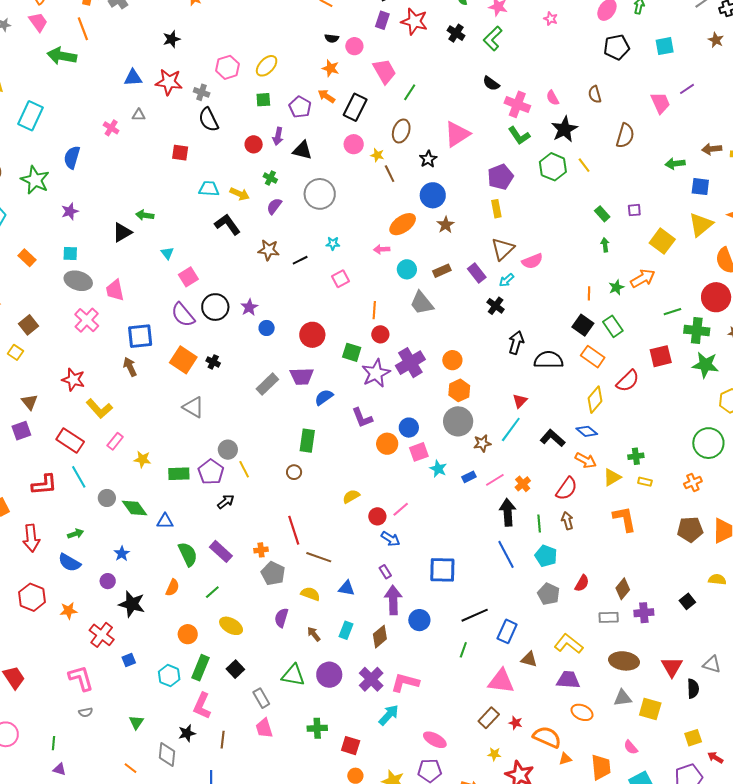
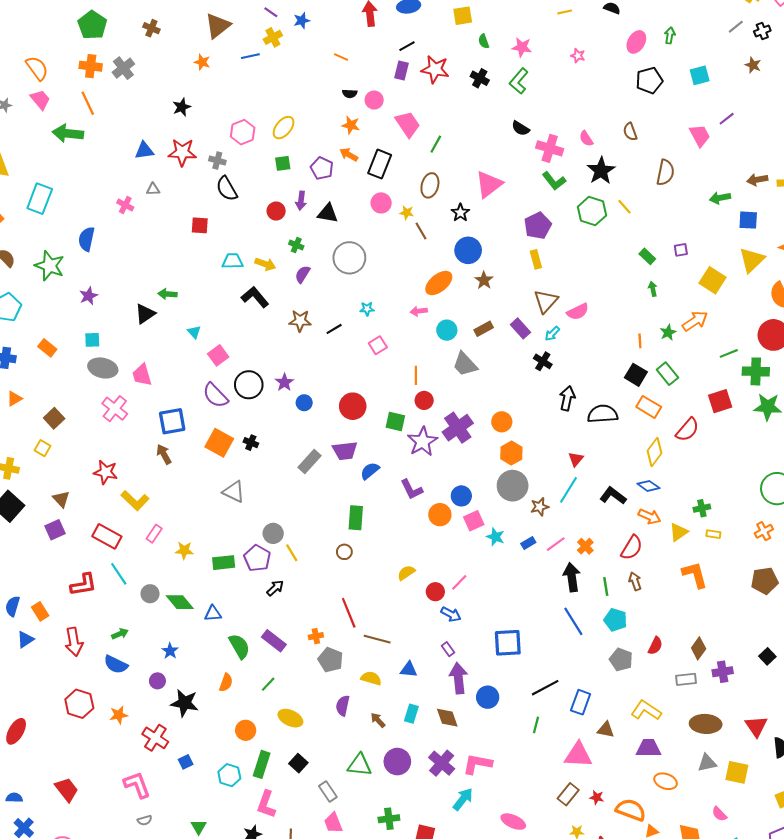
brown diamond: (380, 637) -> (447, 718), turned -65

